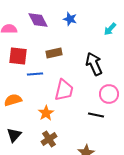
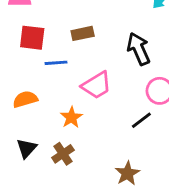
pink trapezoid: (64, 90) -> (97, 85), turned 45
black line: (96, 115) -> (141, 120), turned -49
brown cross: (49, 139) -> (63, 154), moved

